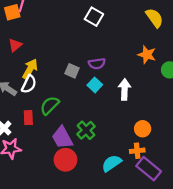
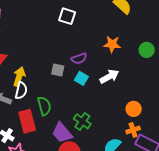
orange star: (147, 55) -> (112, 44), moved
white arrow: (124, 89) -> (109, 76), turned 72
green semicircle: (50, 105) -> (44, 106), turned 132
red rectangle: (28, 118) -> (27, 121), size x1.6

